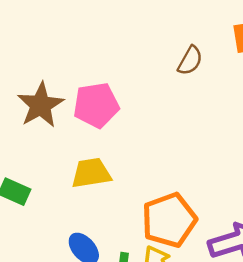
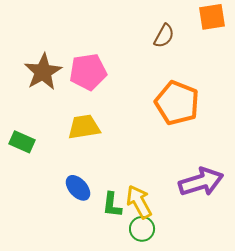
orange pentagon: (169, 220) -> (177, 103), moved, turned -30

